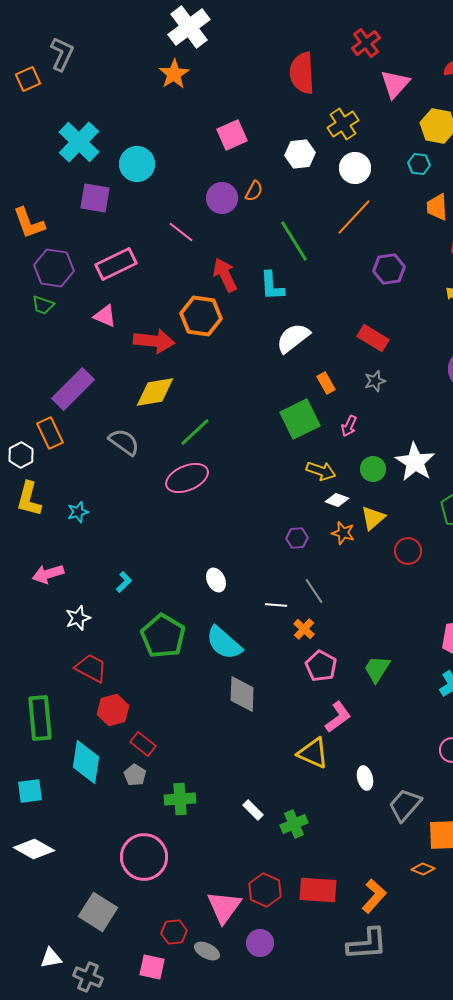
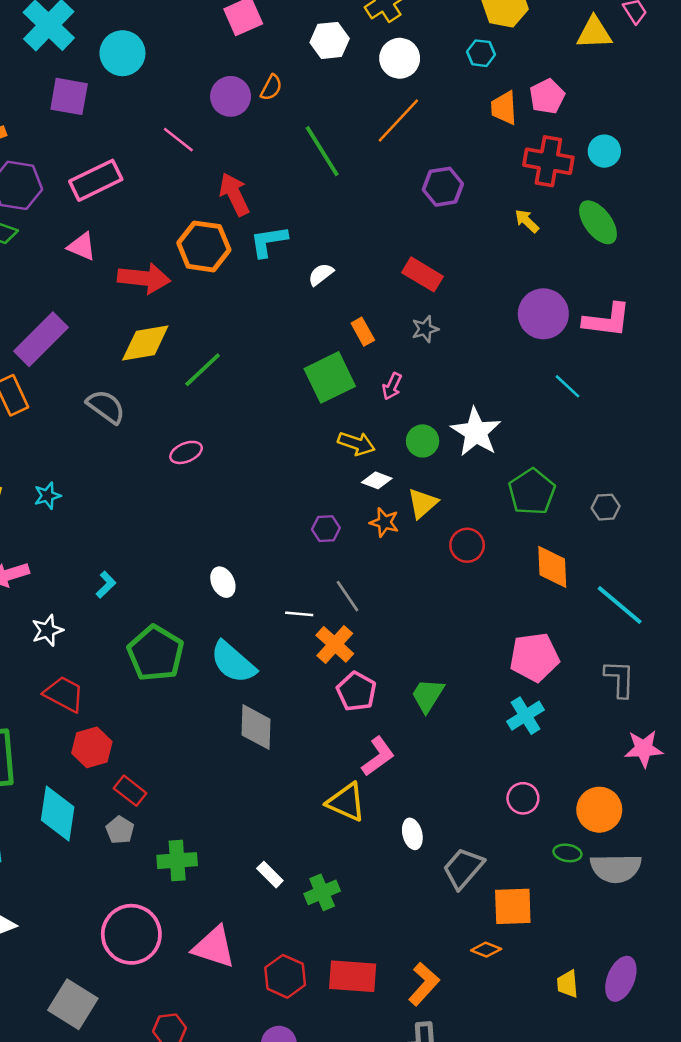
cyan L-shape: (272, 286) -> (269, 241), moved, turned 84
white semicircle: (293, 338) -> (321, 274), size x0.6
green line: (195, 432) -> (203, 370), moved
pink ellipse: (187, 478) -> (186, 452), size x0.6
orange cross: (304, 629) -> (335, 644), size x1.4
pink triangle: (224, 907) -> (214, 947), moved, turned -48

